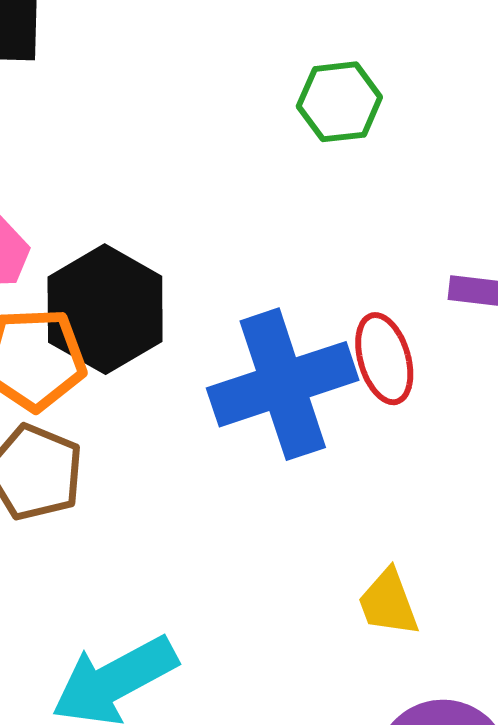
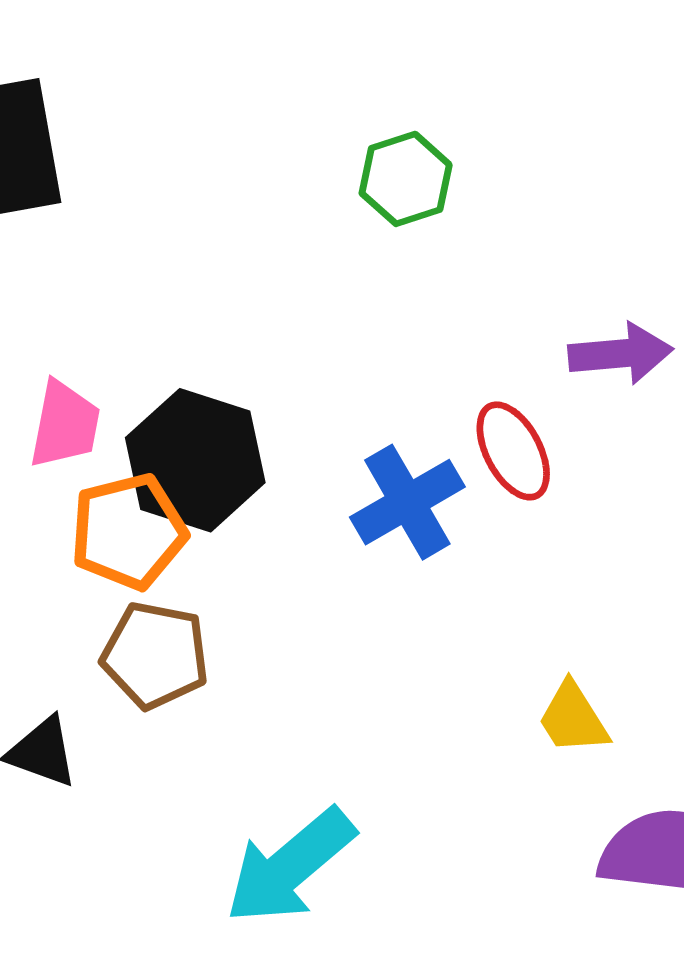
blue cross: (283, 384) -> (407, 502), size x0.7

